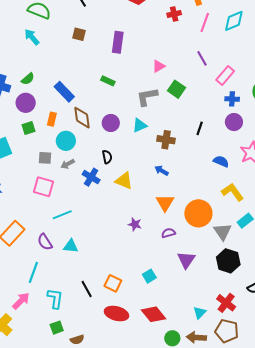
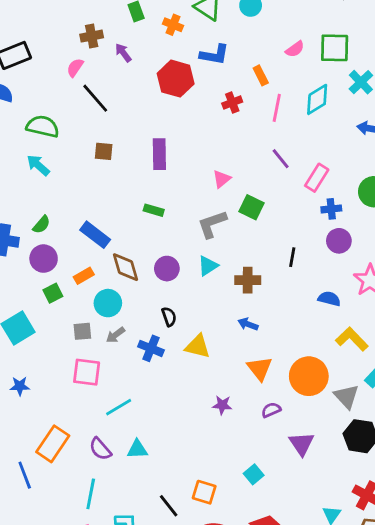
orange rectangle: (52, 119) -> (84, 276), turned 56

